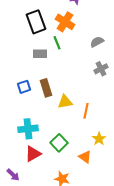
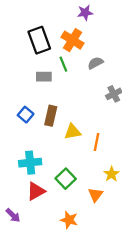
gray semicircle: (97, 42) -> (95, 63), moved
blue square: (24, 87) -> (26, 115), turned -32
brown rectangle: (46, 88) -> (51, 116), turned 30
orange triangle: (85, 157) -> (95, 195), turned 32

